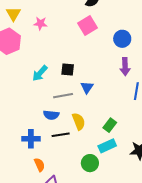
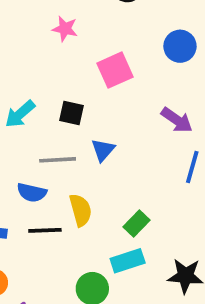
pink star: (40, 23) -> (65, 29), moved
pink square: (87, 25) -> (115, 70), moved
blue circle: (122, 39) -> (180, 46), moved
purple arrow: (125, 67) -> (177, 120), turned -60

